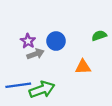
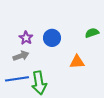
gray arrow: (35, 54) -> (21, 56), moved
green arrow: (42, 90) -> (39, 83), turned 100

